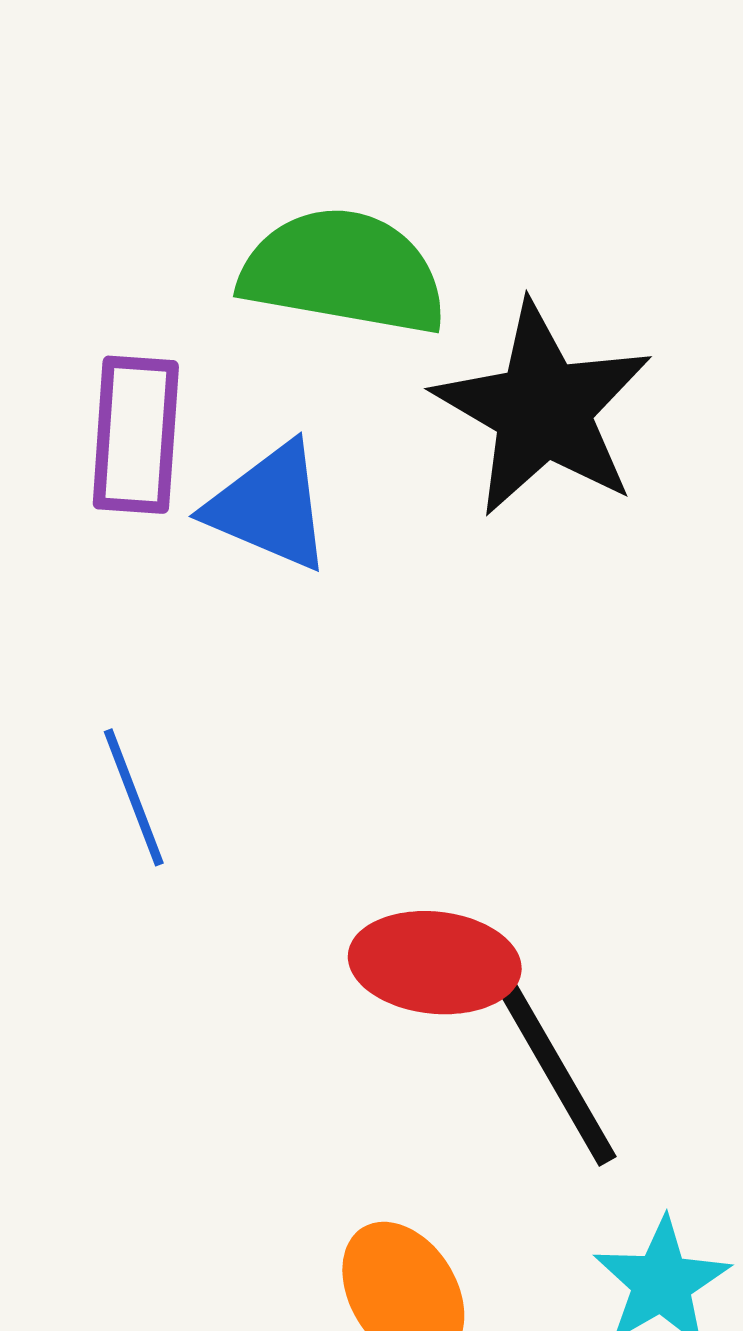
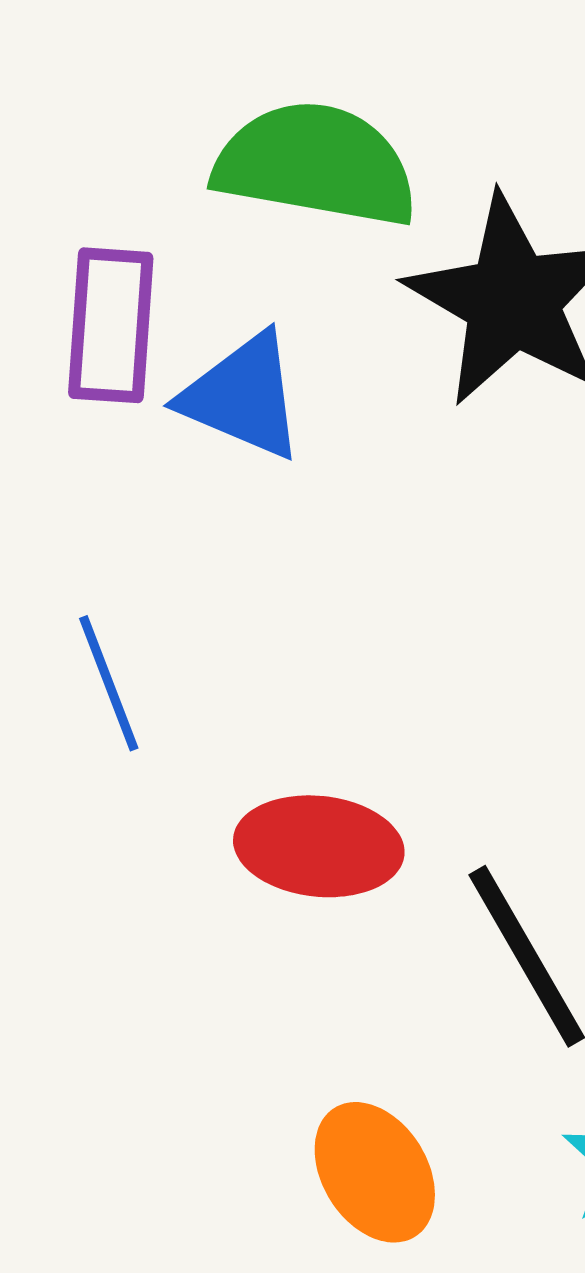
red ellipse: (435, 963) -> (319, 846), moved

